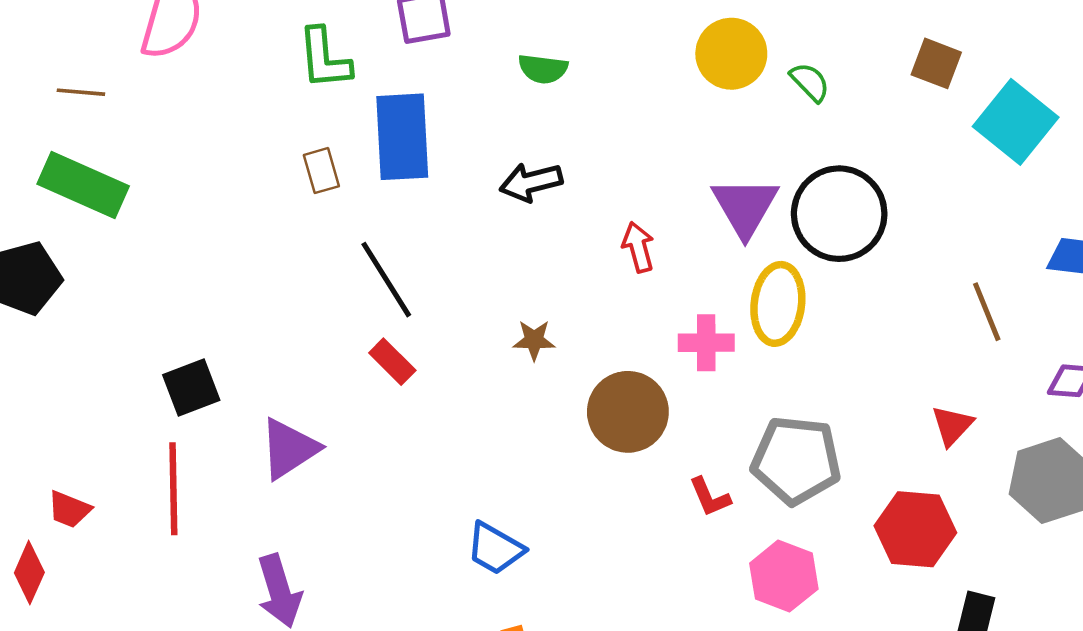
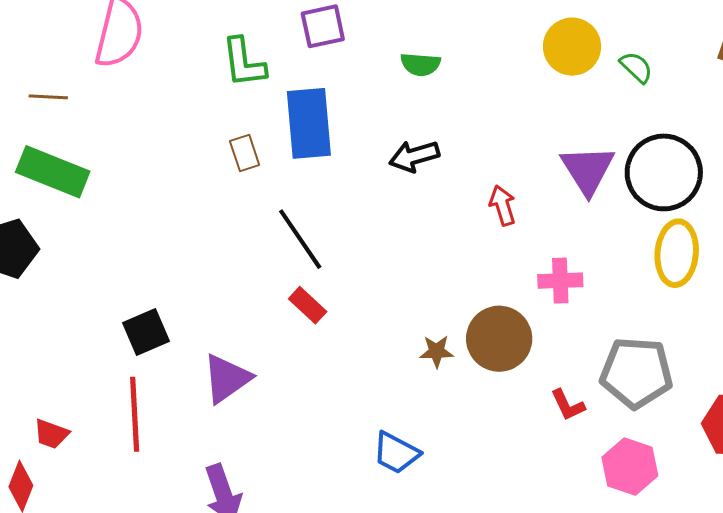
yellow ellipse: (778, 304) -> (677, 253), moved
brown star: (534, 340) -> (437, 351), moved

